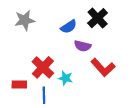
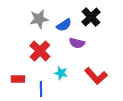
gray star: (25, 20) -> (39, 19), moved
red cross: (43, 67) -> (40, 51), moved
red L-shape: (103, 67) -> (96, 76), moved

